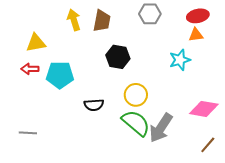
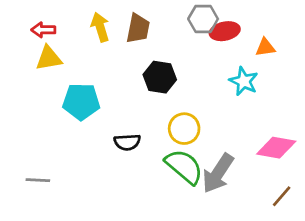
red ellipse: (198, 16) -> (225, 31), moved
cyan star: (180, 60) -> (244, 81), turned -30
red arrow: (30, 69) -> (43, 30), moved

